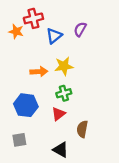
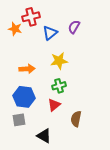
orange arrow: (39, 72) -> (27, 69), moved
gray square: (19, 140) -> (19, 120), moved
black triangle: (61, 150) -> (44, 136), moved

